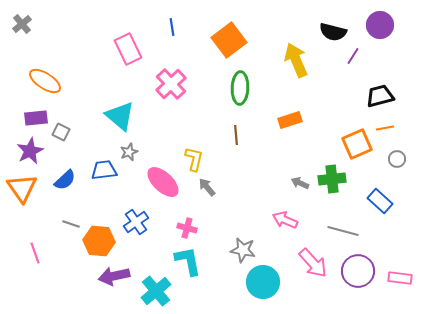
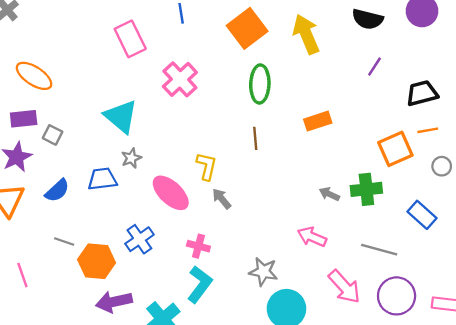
purple line: (353, 56) -> (375, 67), moved
yellow arrow: (296, 60) -> (306, 34), moved
cyan L-shape: (188, 261) -> (200, 284), turned 48

